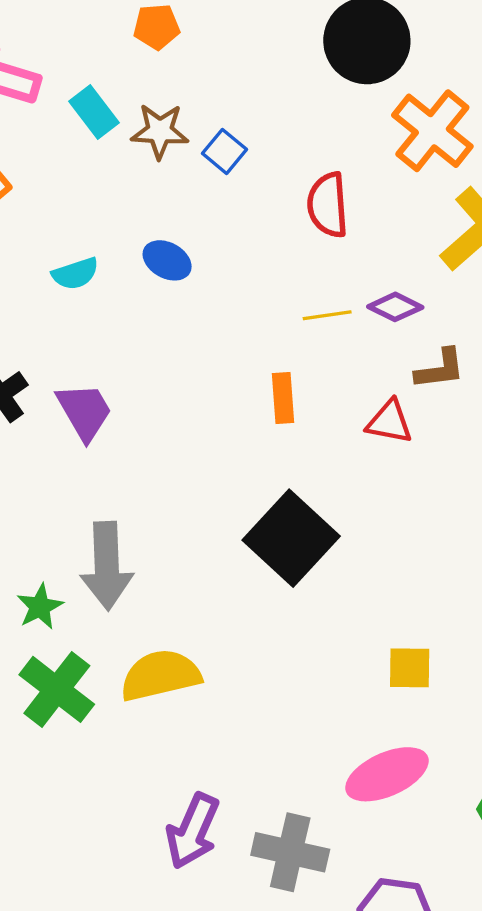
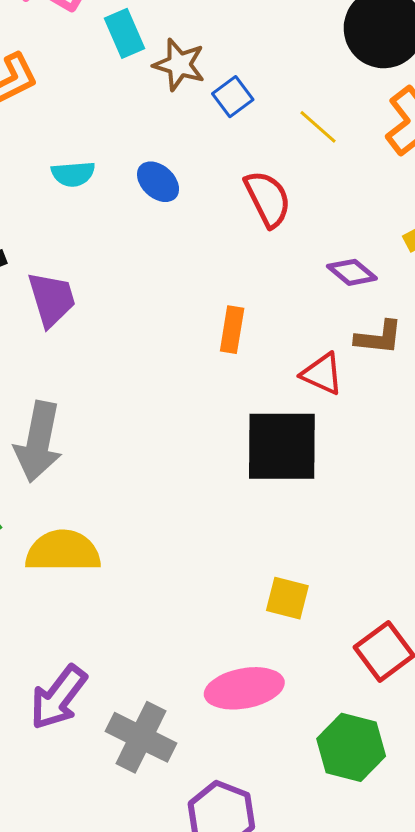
red semicircle: (328, 205) -> (268, 199), moved, turned 144
yellow line: (327, 315) -> (318, 127), moved, turned 36
black square: (291, 538) -> (282, 446), moved, turned 34

